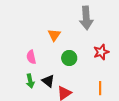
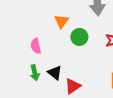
green circle: (69, 58) -> (79, 37), moved

